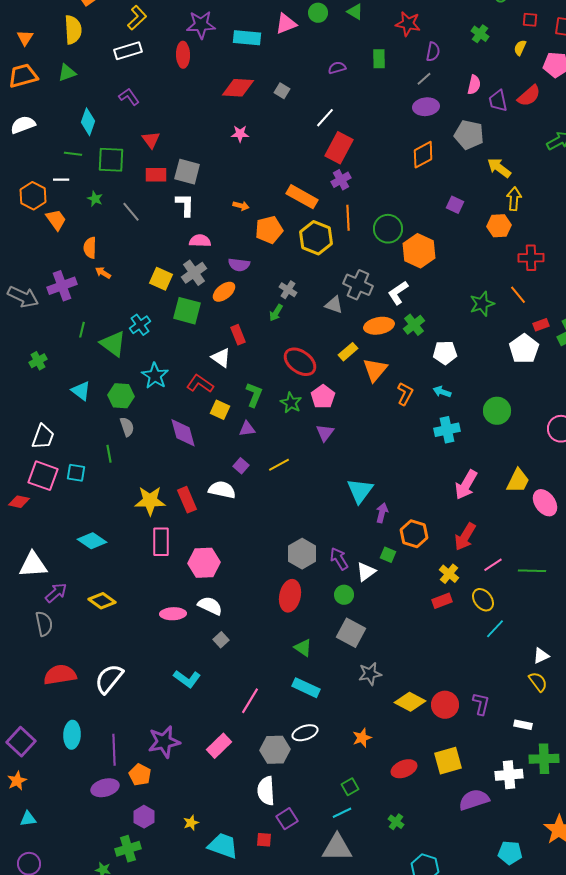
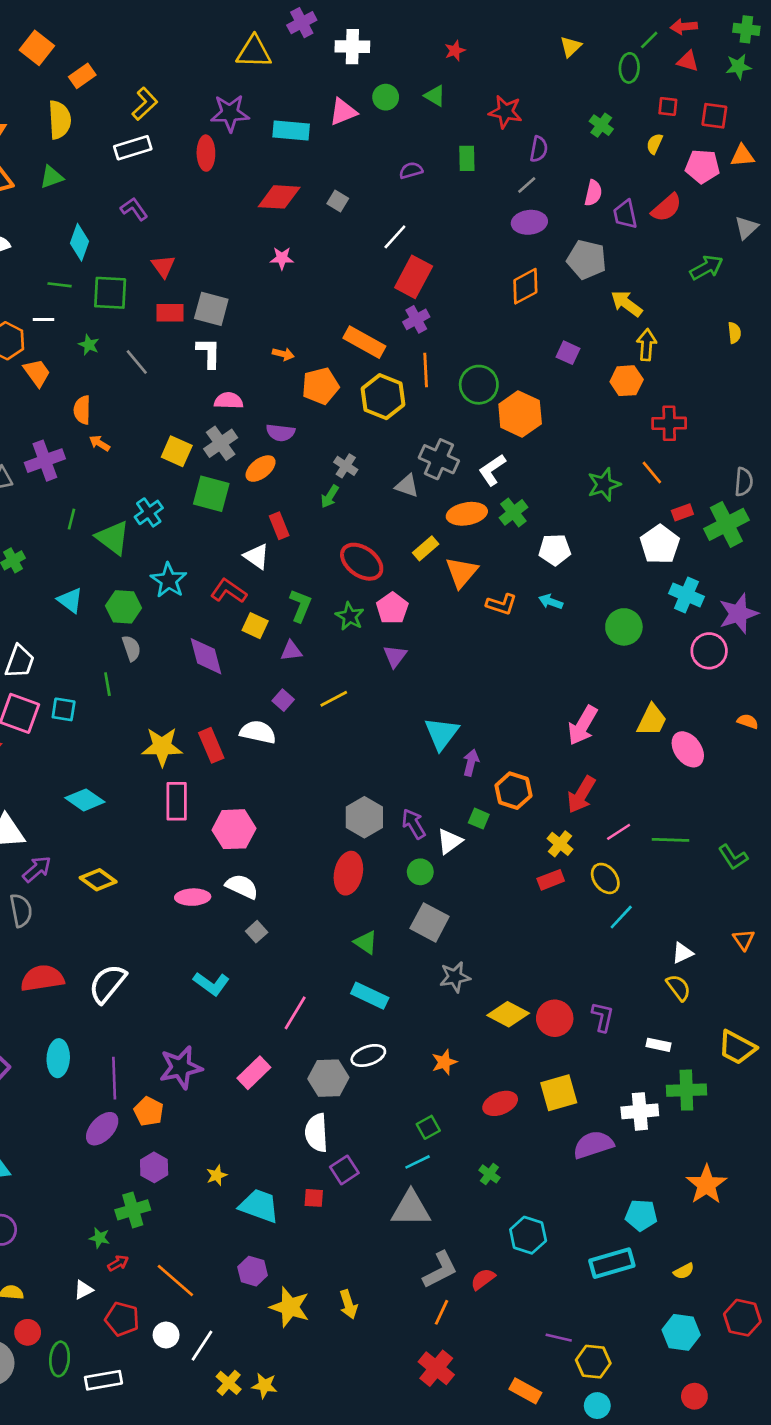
orange L-shape: (405, 394) -> (501, 604), turned 80
cyan cross: (447, 430) -> (686, 595), moved, turned 35
purple ellipse: (105, 788) -> (102, 1129), turned -32

